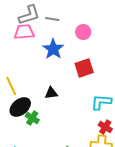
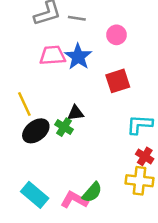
pink trapezoid: (24, 32) -> (52, 55), moved
green cross: (32, 118) -> (64, 127), moved

